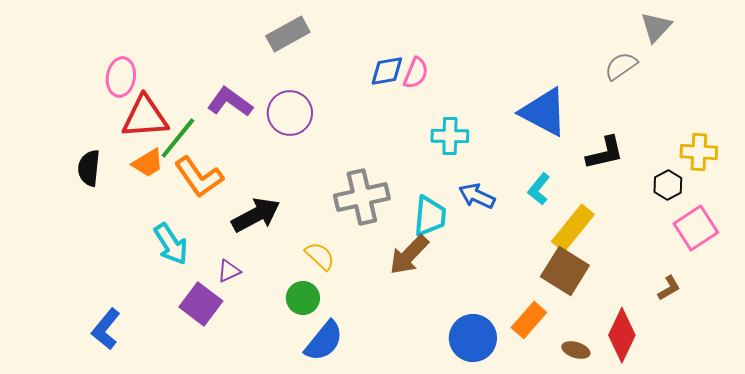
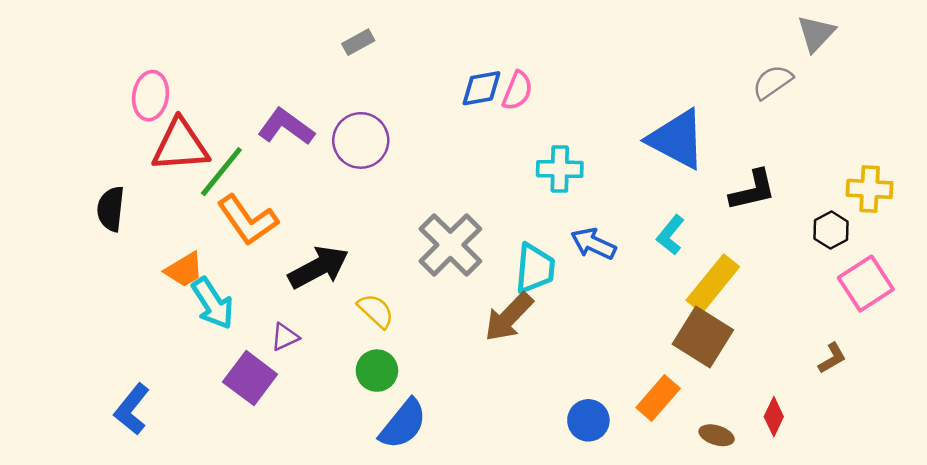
gray rectangle: (288, 34) -> (358, 42), size x0.6
orange trapezoid: (148, 163) -> (184, 270), moved
gray cross: (362, 197) -> (450, 245), turned -32
yellow semicircle: (320, 256) -> (376, 311), moved
red diamond: (622, 335) -> (774, 417), size x0.6
blue circle: (473, 338) -> (588, 420), size x0.7

